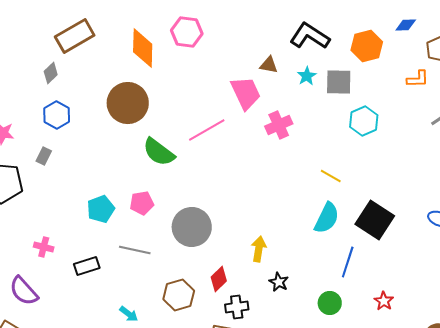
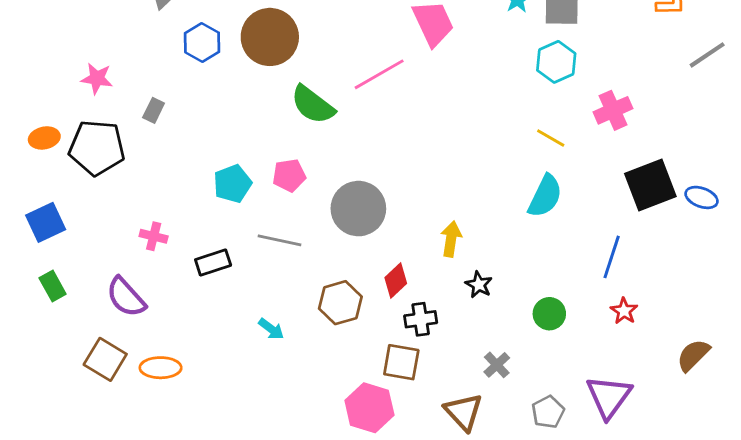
blue hexagon: (57, 115) -> (202, 42), moved
cyan hexagon: (364, 121) -> (556, 62), moved
pink cross: (279, 125) -> (613, 110), moved
black square: (375, 220) -> (650, 185), moved, turned 36
blue line: (348, 262) -> (612, 257), moved

